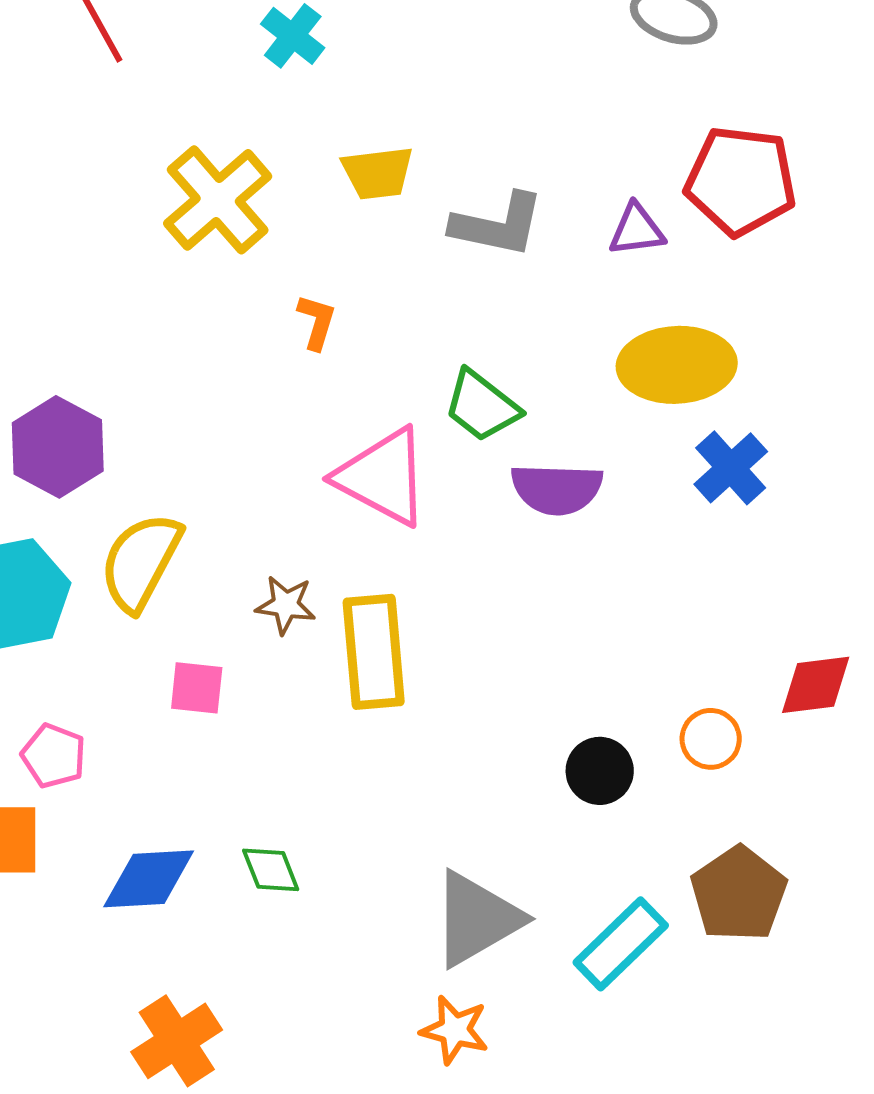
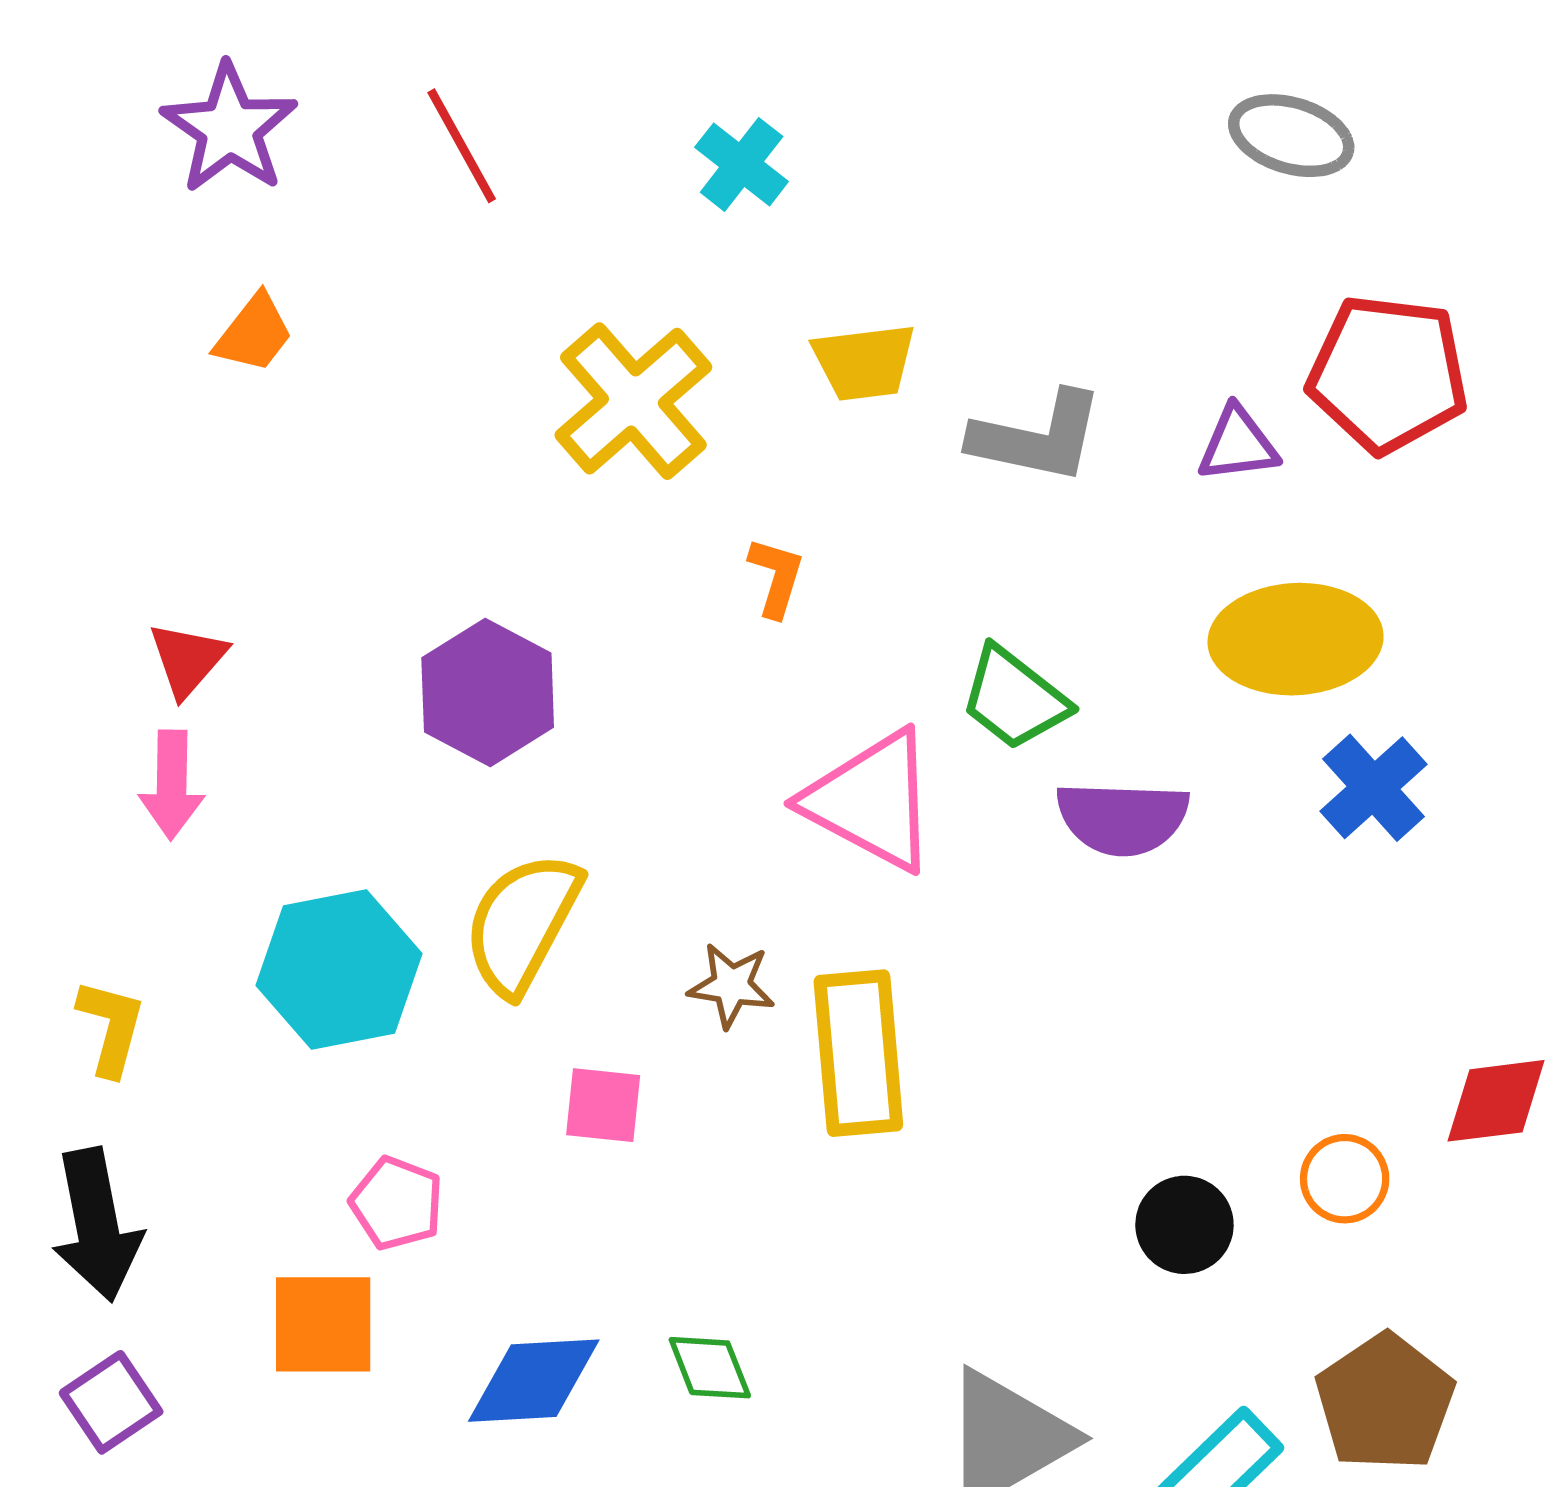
purple hexagon: (58, 447) -> (488, 693), moved

